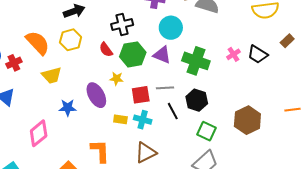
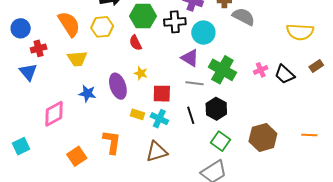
black cross: (122, 25) -> (175, 22), moved
green hexagon: (133, 54) -> (143, 16), moved
red cross: (14, 63) -> (39, 48), moved
gray line: (165, 88) -> (195, 83), moved

